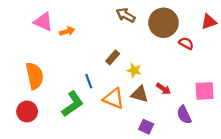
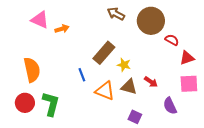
red triangle: (209, 22) -> (187, 58), moved
brown rectangle: (113, 57) -> (104, 53), size x1.6
green L-shape: (73, 104) -> (51, 104), moved, turned -40

